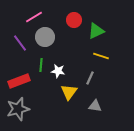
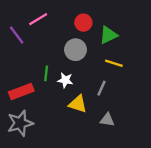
gray circle: (45, 37) -> (76, 50), moved
purple line: (20, 43) -> (17, 35), moved
yellow triangle: (69, 92) -> (78, 104), turned -48

